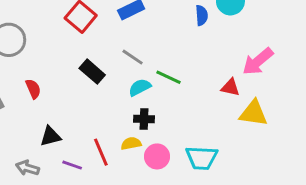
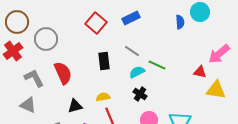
black rectangle: (92, 72) -> (104, 61), turned 42
red semicircle: (33, 89) -> (63, 73), size x1.6
black cross: (144, 119) -> (140, 94), turned 32
yellow semicircle: (131, 143) -> (103, 97), moved

